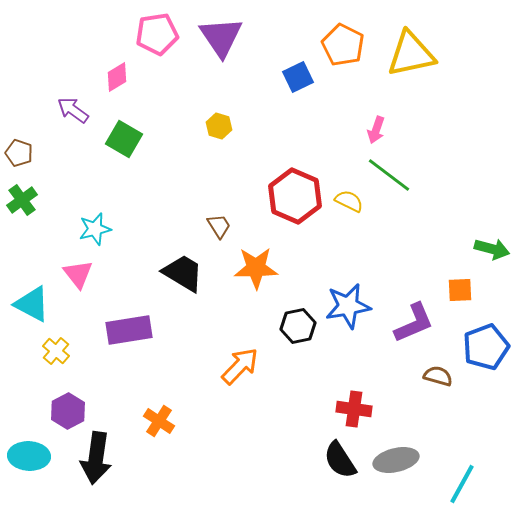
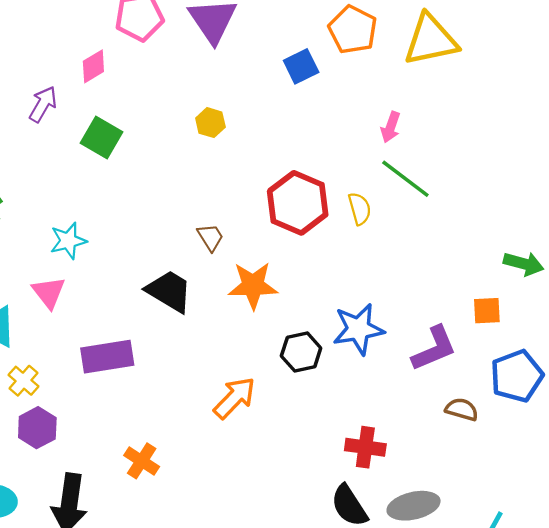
purple arrow: (73, 110) -> (43, 104), turned 84
yellow semicircle: (349, 201) -> (360, 209), turned 48
purple hexagon: (68, 411) -> (37, 428), moved

